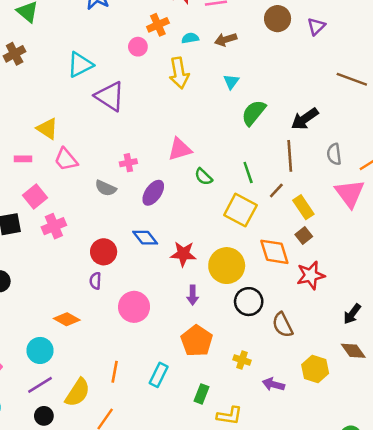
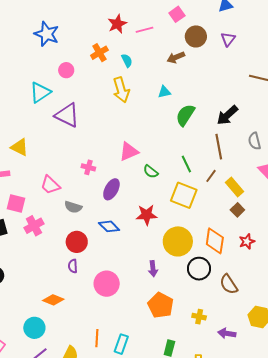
cyan semicircle: (190, 38) -> (127, 61), turned 80
brown arrow: (226, 39) -> (176, 57), moved
pink circle: (138, 47) -> (66, 70), moved
cyan triangle: (231, 82) -> (164, 92), turned 48
pink trapezoid: (66, 159) -> (50, 185), moved
pink cross: (128, 163) -> (88, 167), turned 32
gray semicircle: (106, 188) -> (73, 207), moved
pink square: (35, 197) -> (16, 204), turned -30
orange diamond: (274, 252) -> (215, 241), moved, turned 32
red star: (183, 254) -> (147, 215), moved
red star: (311, 275) -> (247, 241), size x0.7
cyan rectangle: (159, 375) -> (121, 344), moved

